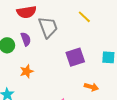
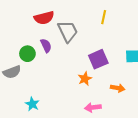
yellow line: (84, 17) -> (104, 17), turned 64
orange star: (27, 71) -> (85, 79), moved

